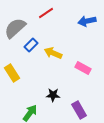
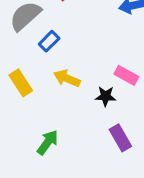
yellow arrow: (53, 53) -> (67, 78), moved
black star: (53, 95) -> (106, 96), moved

